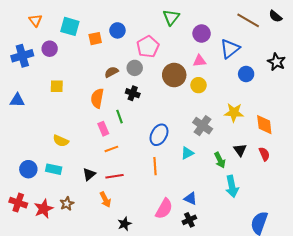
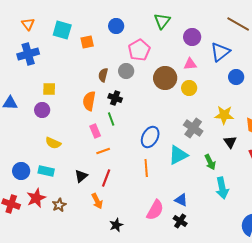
blue circle: (117, 30) -> (116, 26), moved
purple circle: (50, 49) -> (42, 110), moved
blue cross: (22, 56) -> (28, 54), moved
brown semicircle: (111, 72) -> (103, 75), turned -48
black cross: (133, 93) -> (115, 98), moved
black triangle: (240, 150) -> (230, 142), moved
cyan triangle: (187, 153) -> (178, 155), size x1.5
red line: (114, 176) -> (106, 178), turned -60
red star: (44, 209) -> (36, 198), moved
black cross: (189, 220) -> (180, 221), turned -32

